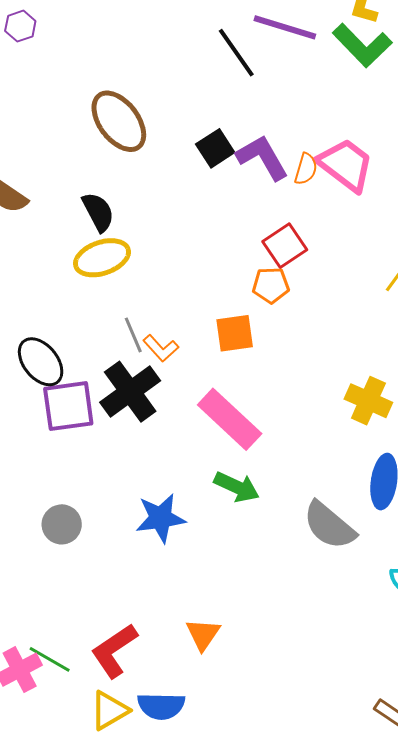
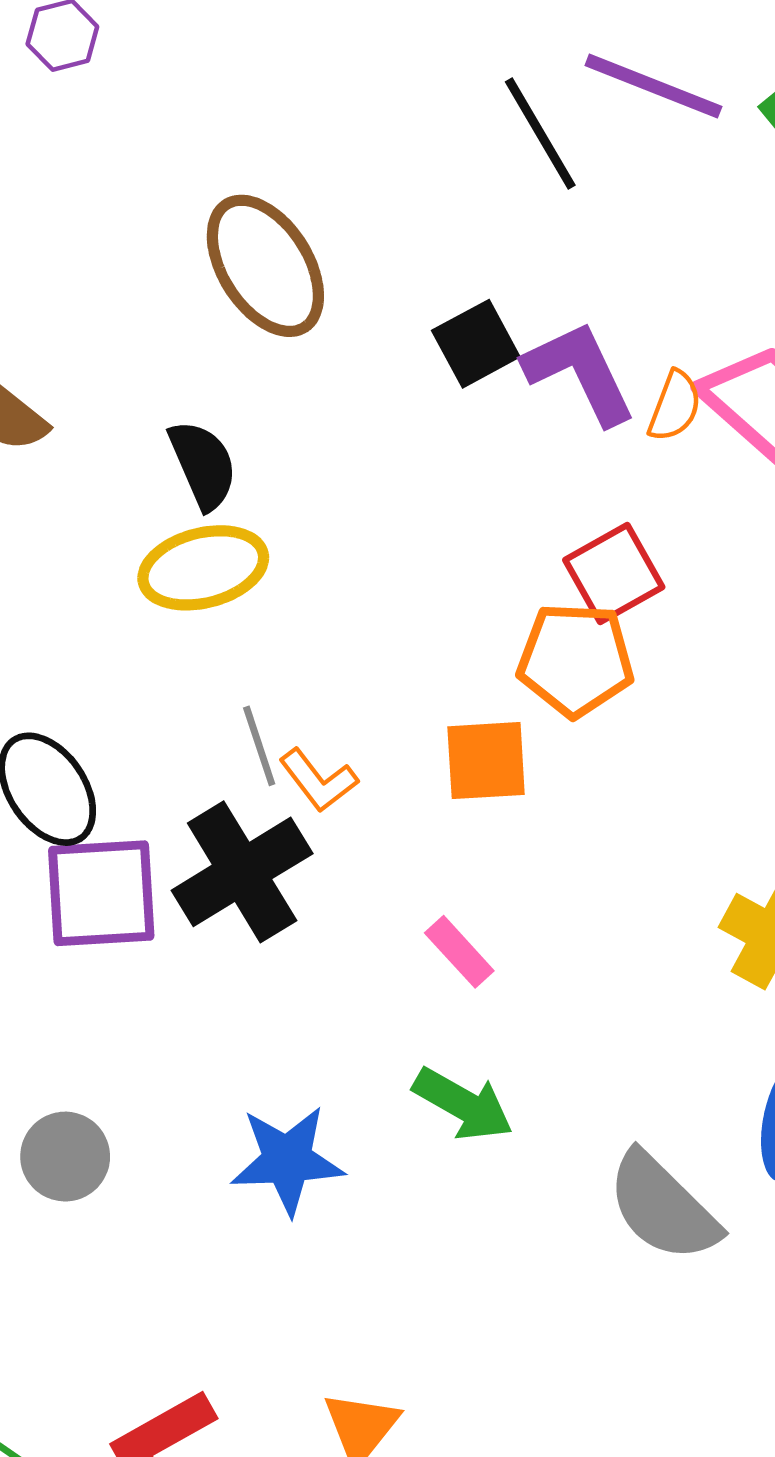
orange pentagon: (271, 285) -> (576, 660), size x1.4
pink rectangle: (230, 419) -> (459, 952), size x0.5

